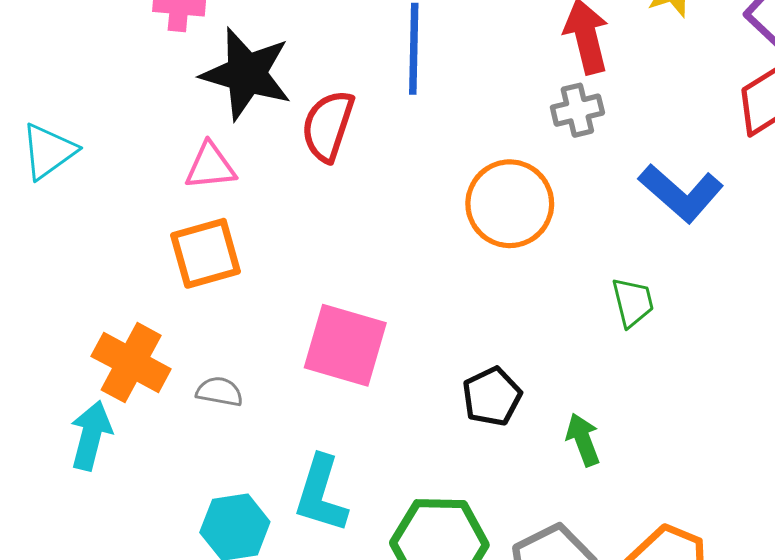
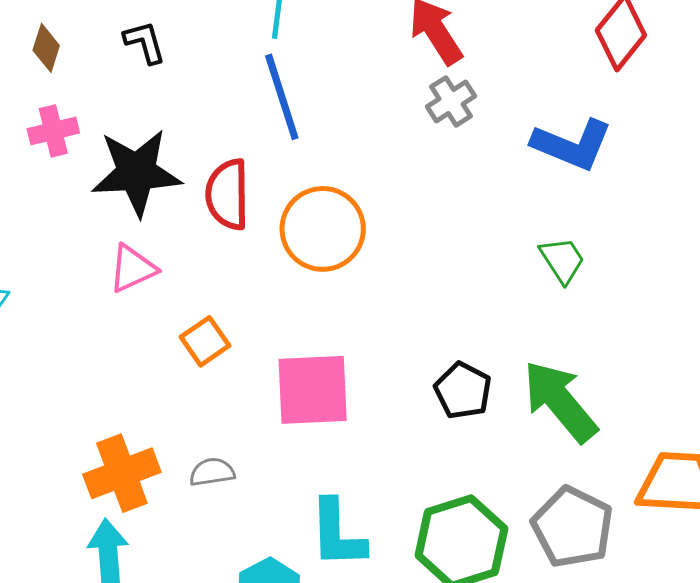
orange circle: (510, 204) -> (323, 229), moved
orange square: (205, 253) -> (205, 341), moved, size x0.7
orange cross: (131, 363) -> (122, 473), turned -30
green arrow: (583, 440) -> (560, 401), size x1.8

